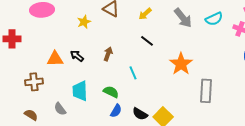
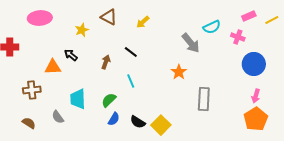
gray arrow: (183, 18) -> (191, 43), moved
black line: (147, 41) -> (131, 52), moved
black arrow: (77, 56) -> (71, 55), moved
orange star: (181, 64) -> (179, 72), size x0.7
green semicircle: (111, 92) -> (109, 100), turned -70

